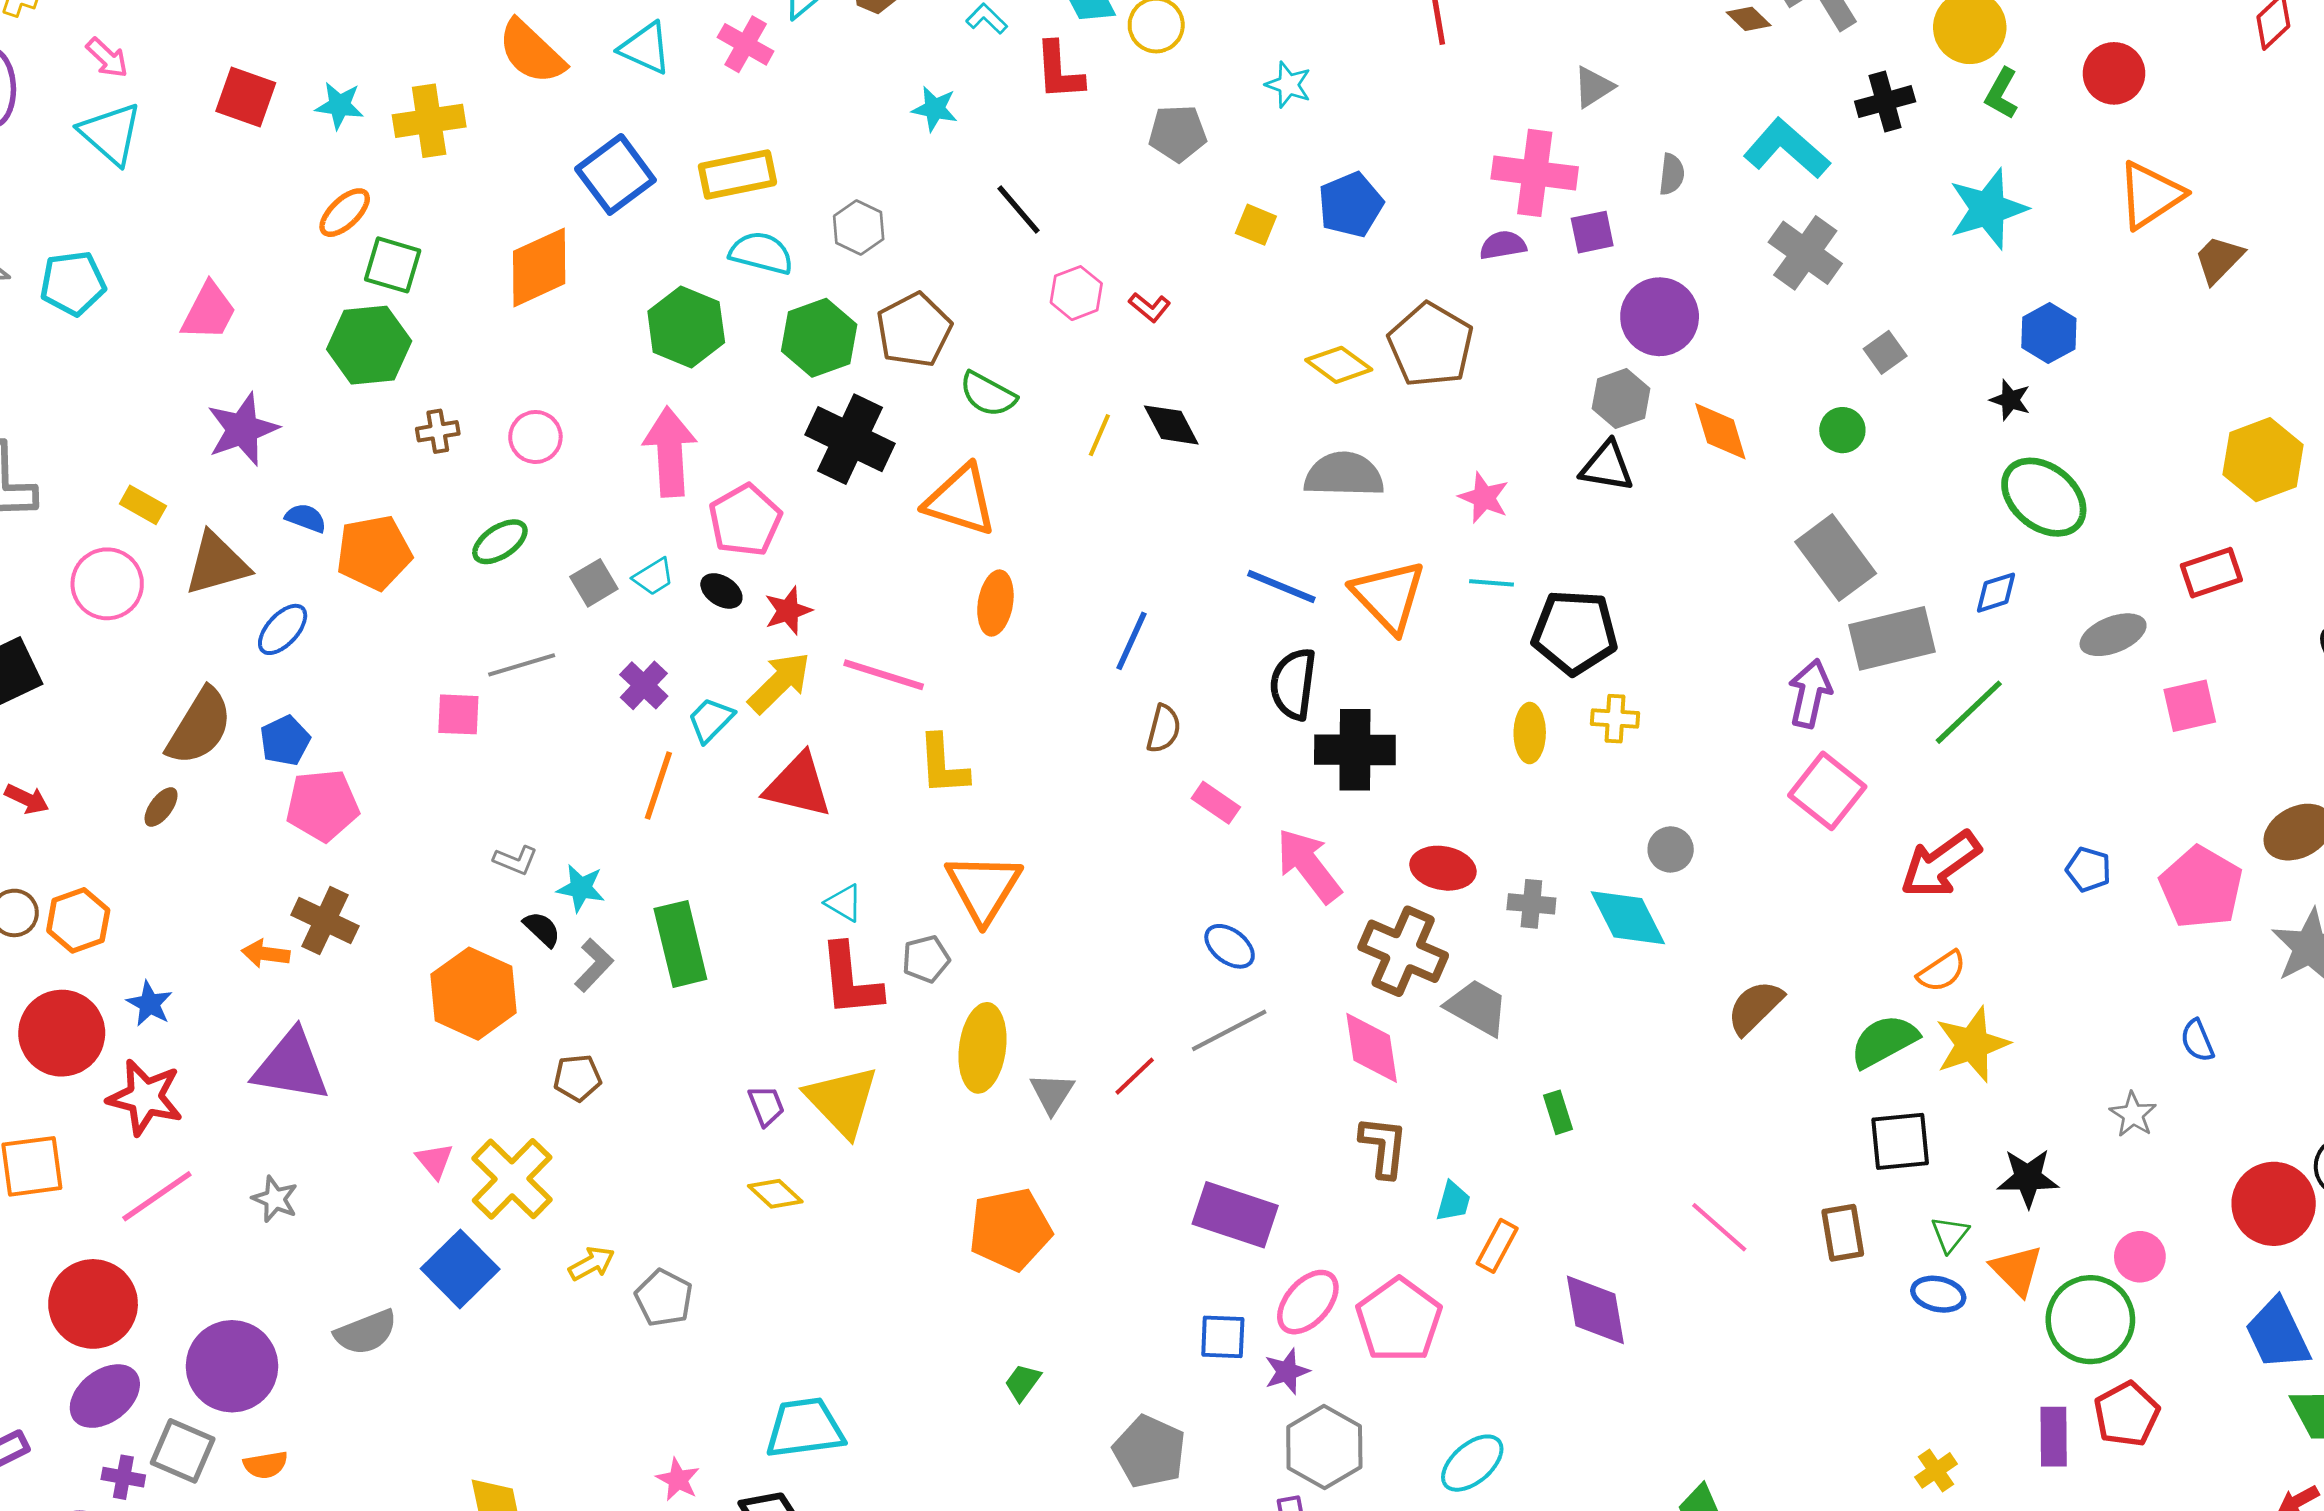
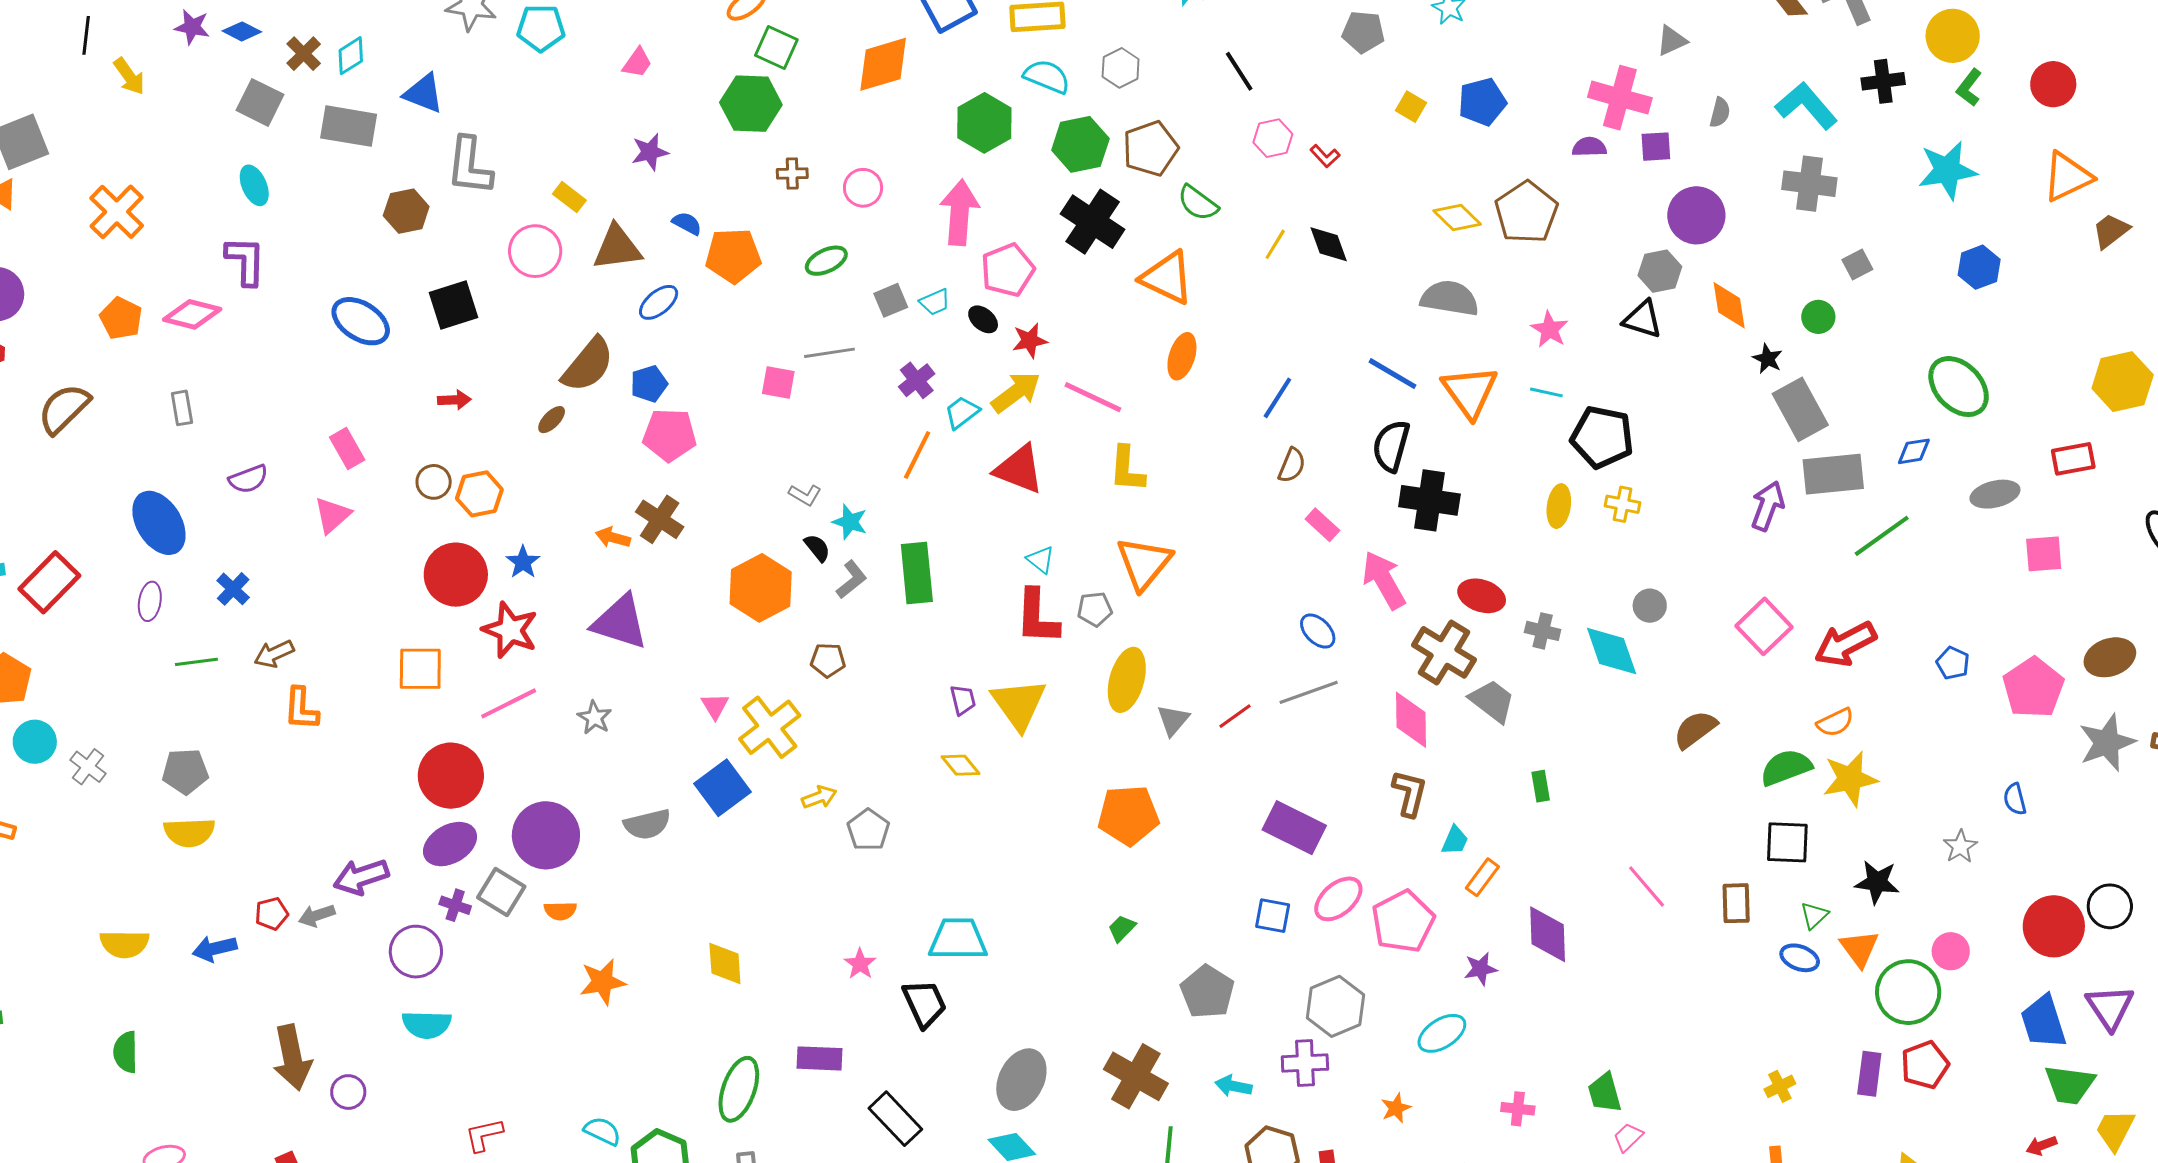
gray cross: (1805, 253) -> (1809, 184), turned -36
pink trapezoid: (209, 312) -> (637, 63), size x0.7
black star: (2010, 400) -> (1768, 359), moved
purple star: (243, 429) -> (650, 152), size x0.7
pink square: (1827, 791) -> (1764, 626), moved
red arrow: (27, 799) -> (454, 400), turned -36
purple star: (1287, 1371) -> (1481, 969), moved

